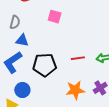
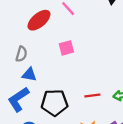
pink square: (55, 17) -> (66, 48), turned -32

